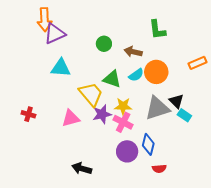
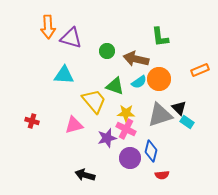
purple triangle: (55, 34) -> (71, 38), moved, turned 40
brown arrow: (133, 52) -> (136, 59), size x1.4
purple star: (102, 114) -> (107, 138), moved

